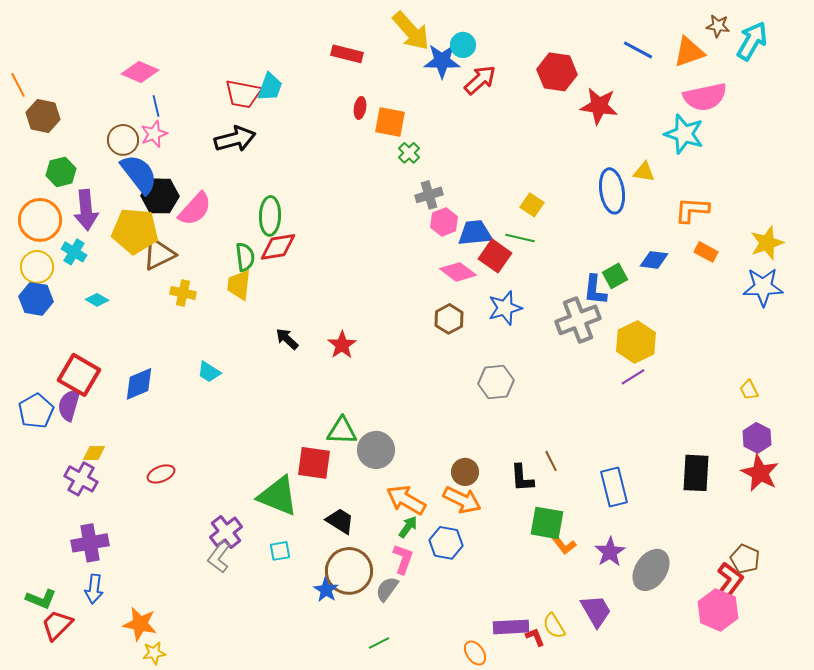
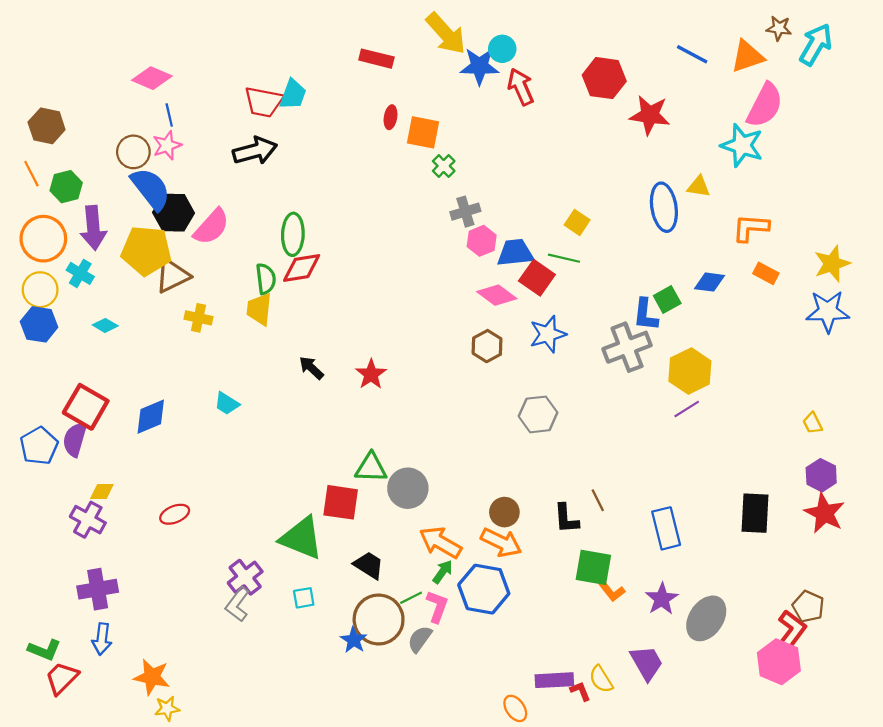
red arrow: (480, 80) -> (521, 87), turned -72
orange line: (18, 85) -> (31, 174), moved
pink semicircle: (705, 97) -> (765, 105), turned -51
blue hexagon: (446, 543) -> (484, 589), size x1.4
green line: (379, 643) -> (411, 598), moved

